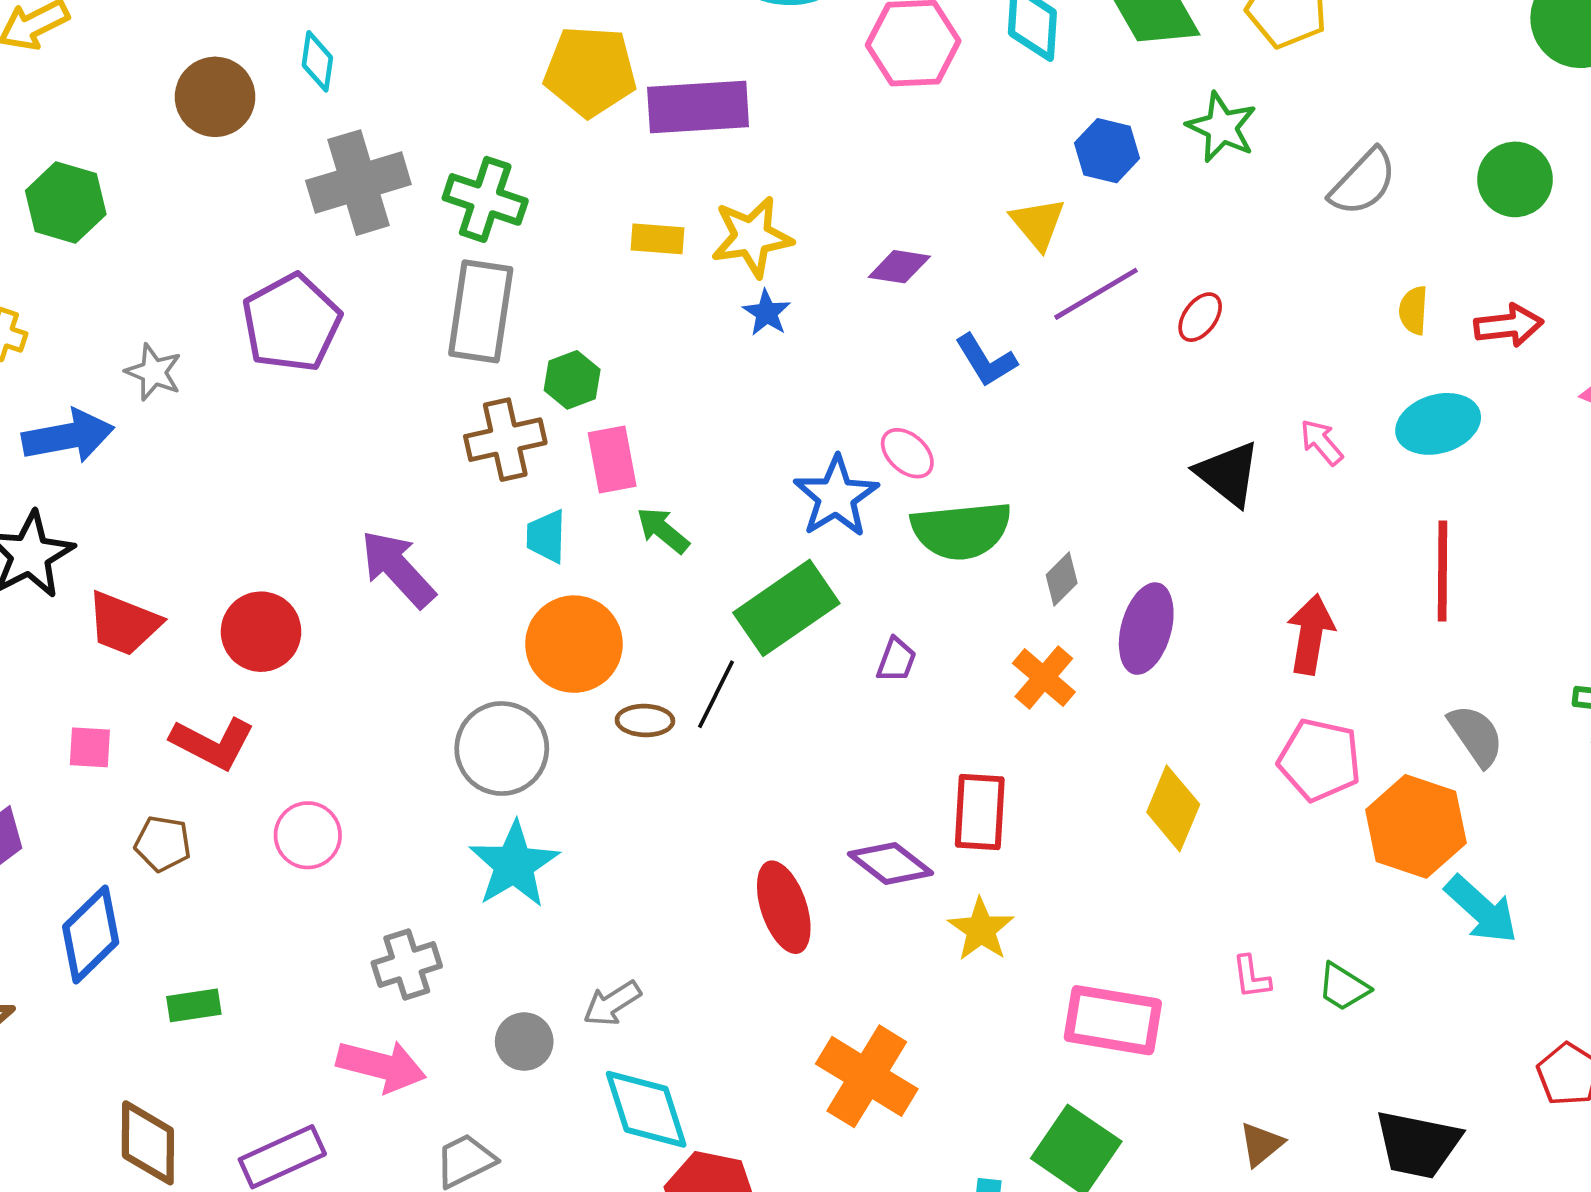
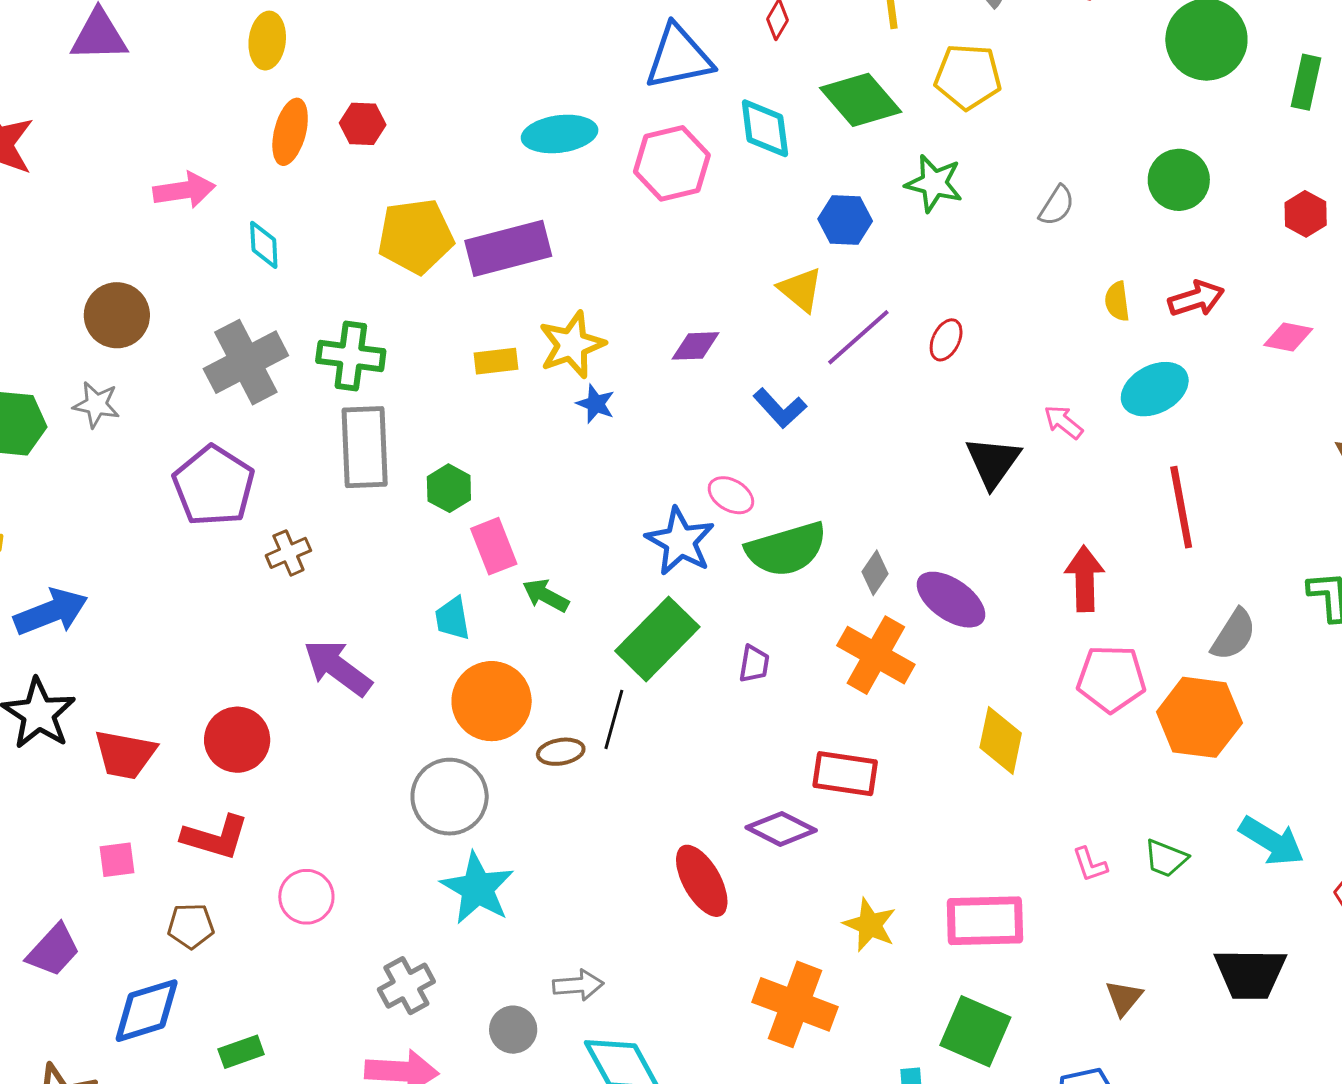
cyan diamond: (317, 61) -> (264, 245), moved
gray semicircle: (1363, 182) -> (1057, 206), size x0.7
gray star: (154, 372) -> (96, 405), moved
brown cross: (505, 440) -> (288, 553), moved, size x0.7
black triangle: (1228, 474) -> (993, 462), turned 38
purple ellipse: (1146, 629) -> (951, 600), turned -60
orange cross: (1044, 678) -> (876, 655), size x1.4
gray semicircle: (1476, 735) -> (1234, 635), turned 78
red rectangle: (980, 812) -> (845, 774), turned -74
cyan arrow: (1481, 910) -> (1272, 841), moved
yellow star: (981, 929) -> (870, 925), moved
blue diamond: (91, 935) -> (147, 1011), turned 38
gray arrow: (612, 1003) -> (578, 985), turned -141

